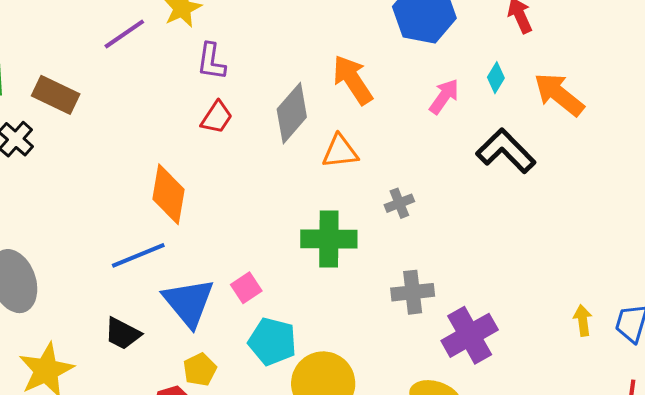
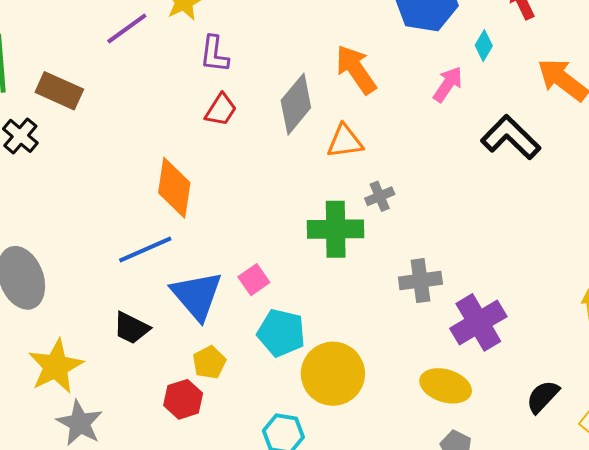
cyan diamond: (496, 78) -> (484, 46), moved
gray cross: (399, 203) -> (380, 196), moved

